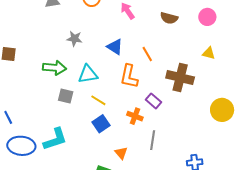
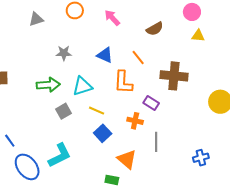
brown semicircle: (169, 18) -> (155, 29), moved, turned -36
yellow triangle: (209, 53) -> (198, 36), moved
gray square: (66, 96) -> (64, 111), turned -35
blue ellipse: (21, 146) -> (27, 167), turned 56
orange triangle: (121, 153) -> (127, 159), size x1.5

